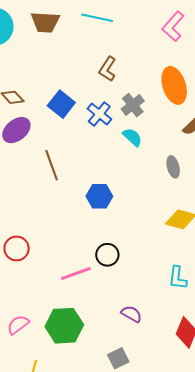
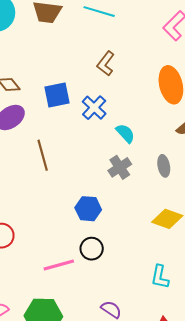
blue square: (61, 104) -> (57, 95), turned 36
gray cross: (133, 105) -> (120, 167), moved
blue hexagon: (99, 196) -> (88, 209), moved

